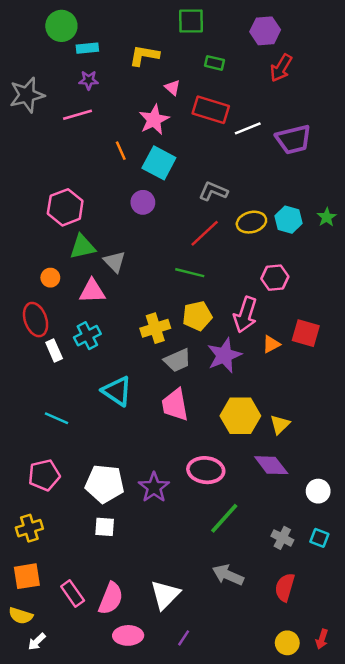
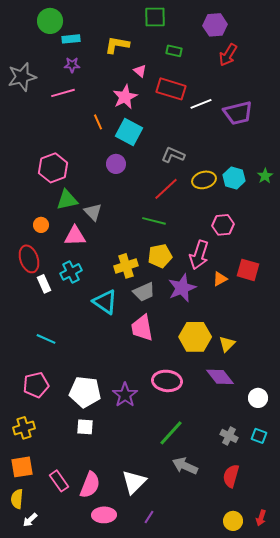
cyan triangle: (117, 391) -> (105, 302), moved
green line: (224, 518) -> (171, 433), moved
yellow semicircle: (21, 616) -> (17, 499), turned 78

